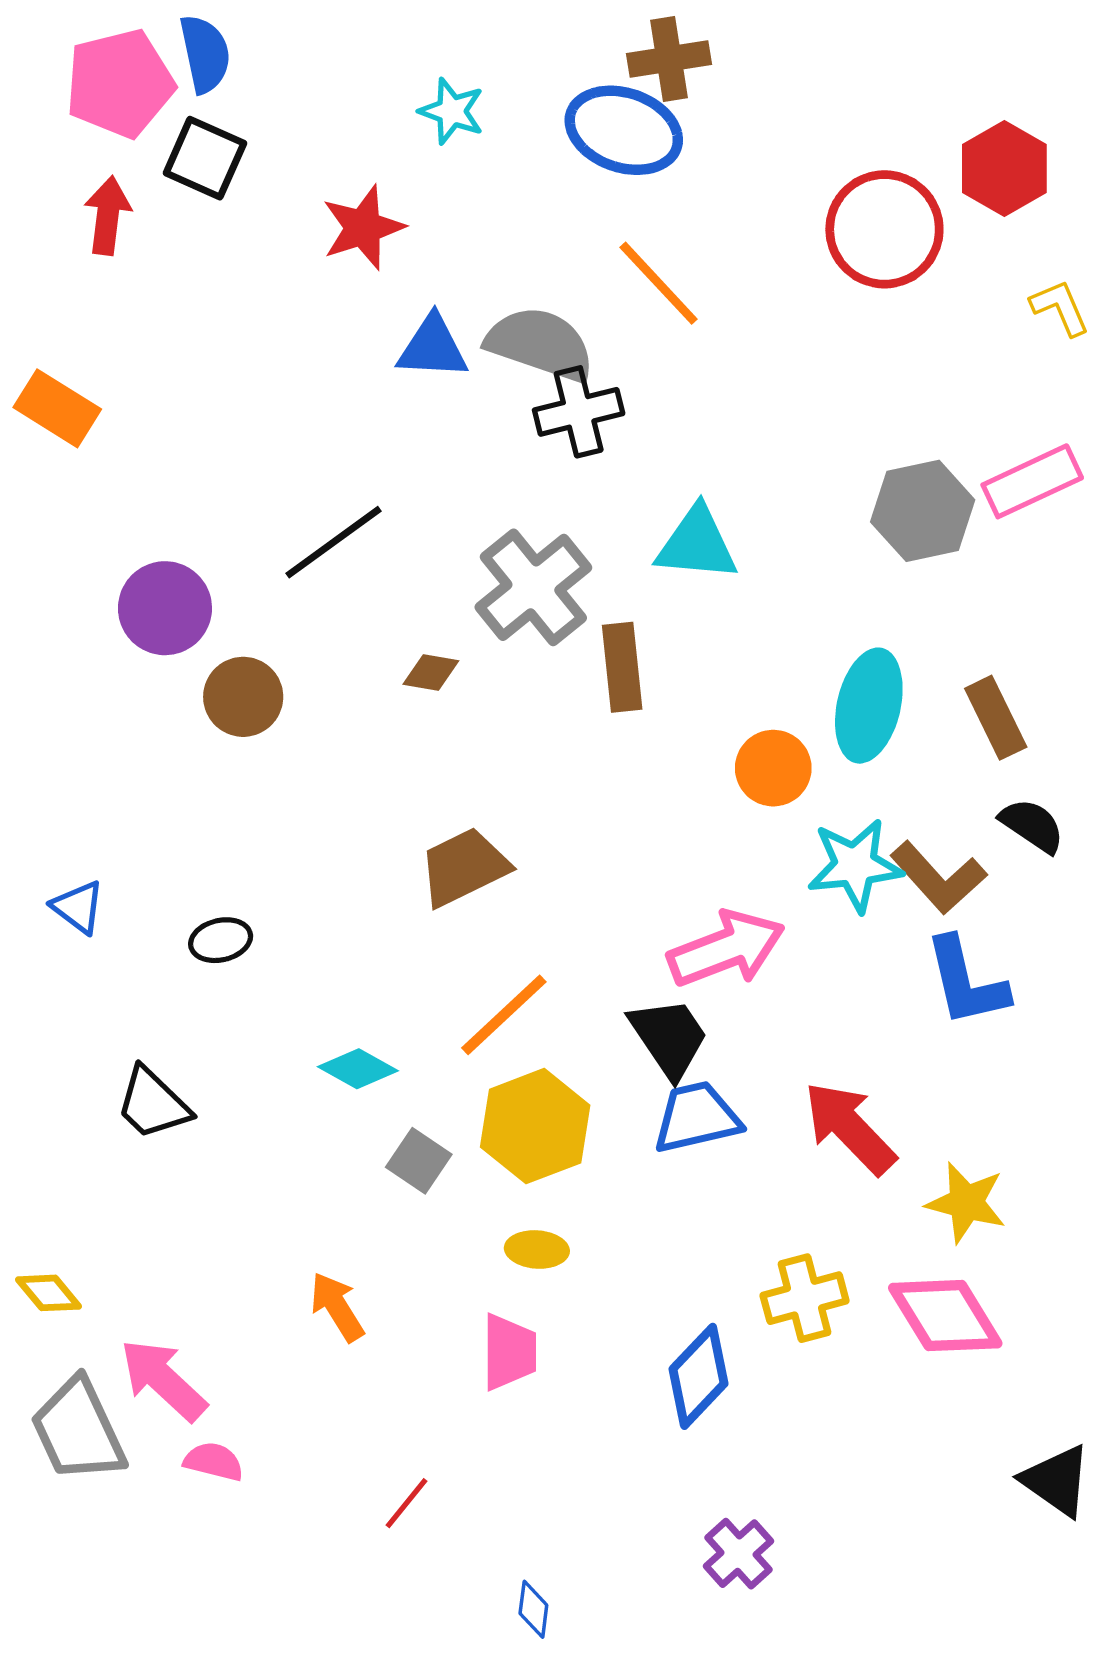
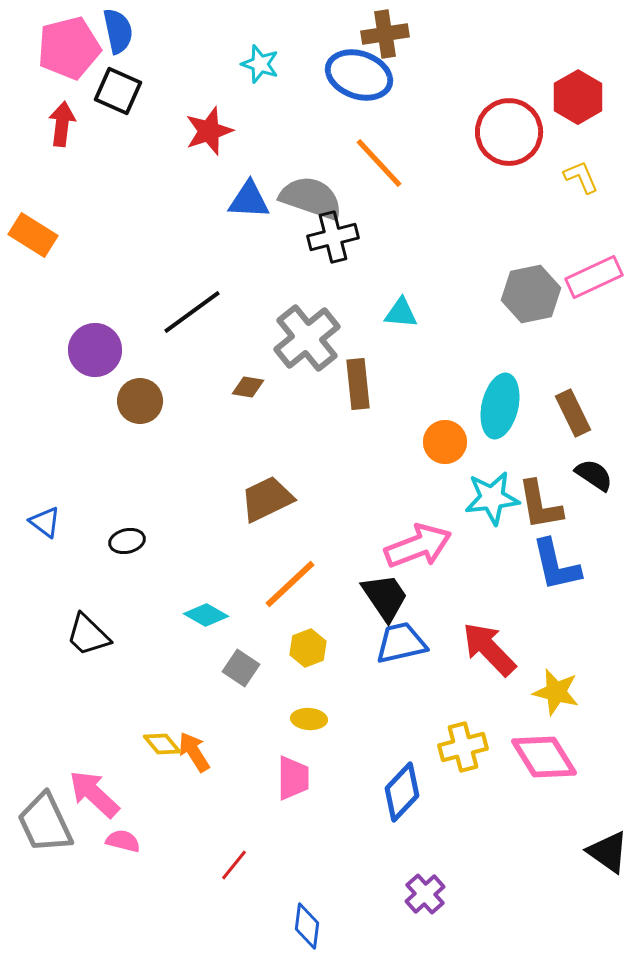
yellow L-shape: (1060, 308) -> (581, 177), moved
cyan triangle: (697, 544) -> (401, 313), size x0.7
brown L-shape: (938, 878) -> (540, 505), turned 32
yellow hexagon: (535, 1126) -> (308, 648), size x0.6
yellow diamond: (49, 1293) -> (162, 744), moved
blue diamond: (533, 1609) -> (307, 926), size x1.4

